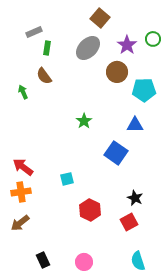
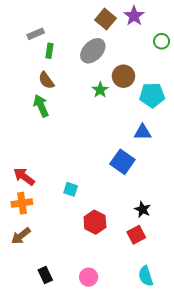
purple star: (127, 45) -> (134, 16), moved
green arrow: (23, 92) -> (41, 106), moved, size x1.5
green star: (84, 121) -> (100, 90), moved
cyan square: (67, 179) -> (71, 189), turned 32

